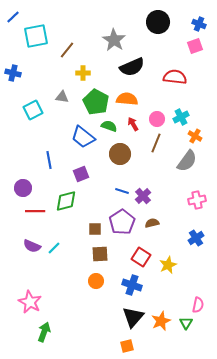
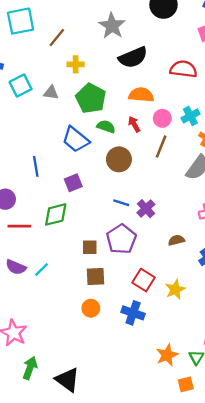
orange semicircle: (127, 99) -> (141, 95), moved
cyan square: (33, 110) -> (21, 86), moved
brown semicircle: (152, 223) -> (176, 240), moved
black triangle: (133, 317) -> (67, 380), moved, turned -35
orange square: (127, 346) -> (186, 384), moved

